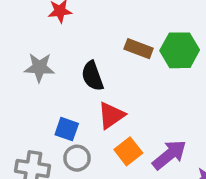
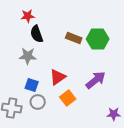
gray star: (39, 67) -> (28, 56), moved
black semicircle: (92, 76) -> (37, 34), moved
purple arrow: (169, 155) -> (96, 80), moved

